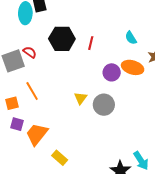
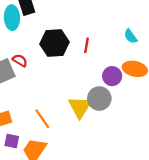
orange line: (32, 91) -> (42, 119), moved
yellow triangle: (81, 98) -> (80, 107), size x1.6
gray circle: (104, 105) -> (99, 98), moved

